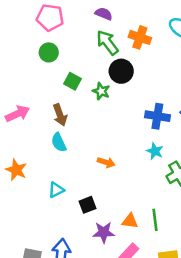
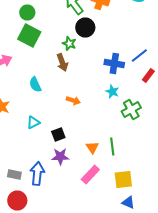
green square: (72, 81) -> (29, 36), moved, size x1.6
brown arrow: (60, 115) -> (62, 62), moved
orange triangle: (130, 221) -> (92, 148), turned 48
purple star: (104, 232) -> (60, 156), moved

